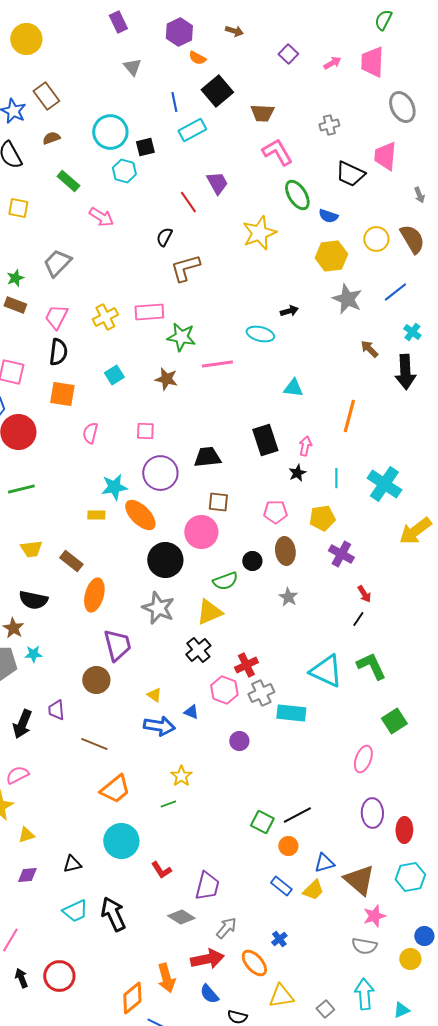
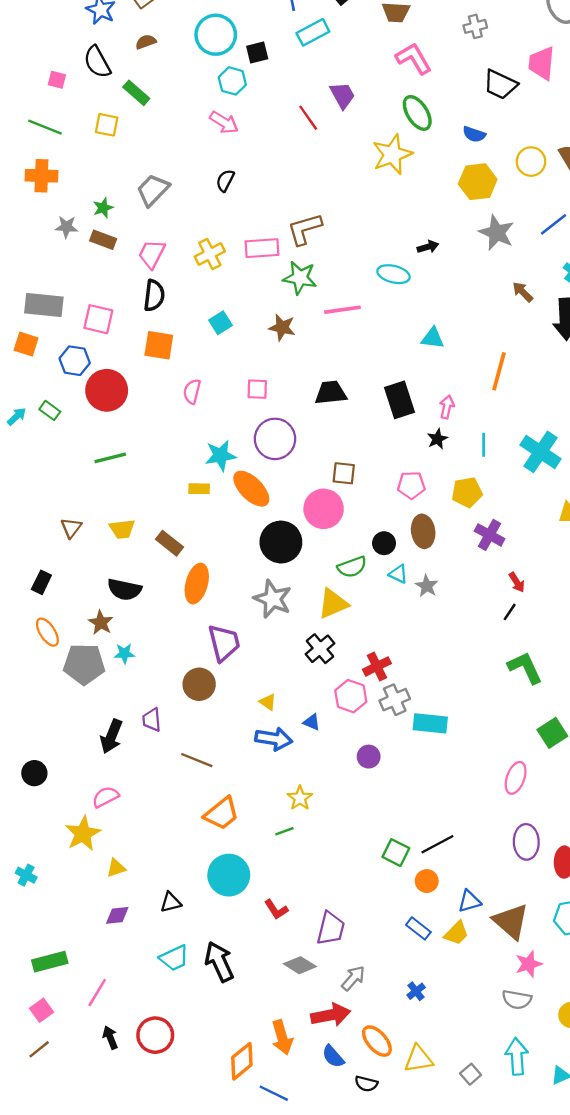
green rectangle: (68, 181) -> (136, 93), moved
green ellipse: (297, 195) -> (417, 113), moved
pink arrow: (101, 217) -> (224, 122), moved
black semicircle: (164, 237) -> (225, 181), moved
brown L-shape: (185, 268) -> (305, 229), moved
black trapezoid: (207, 457) -> (331, 393), moved
cyan triangle: (326, 671) -> (398, 574), moved, size x0.5
orange ellipse: (254, 963) -> (377, 1041), moved

